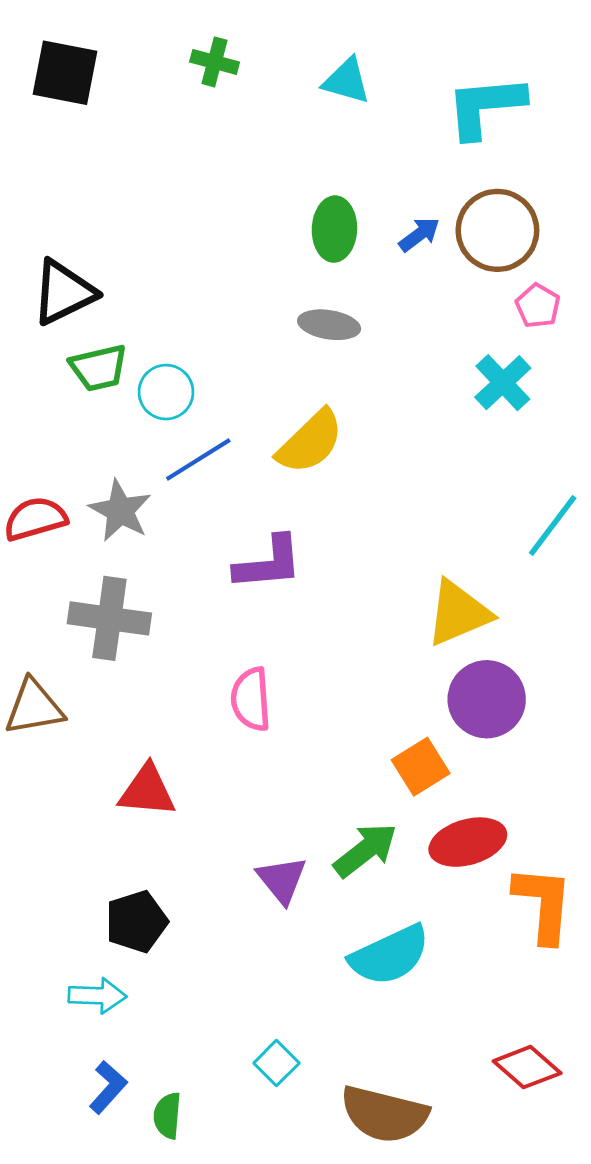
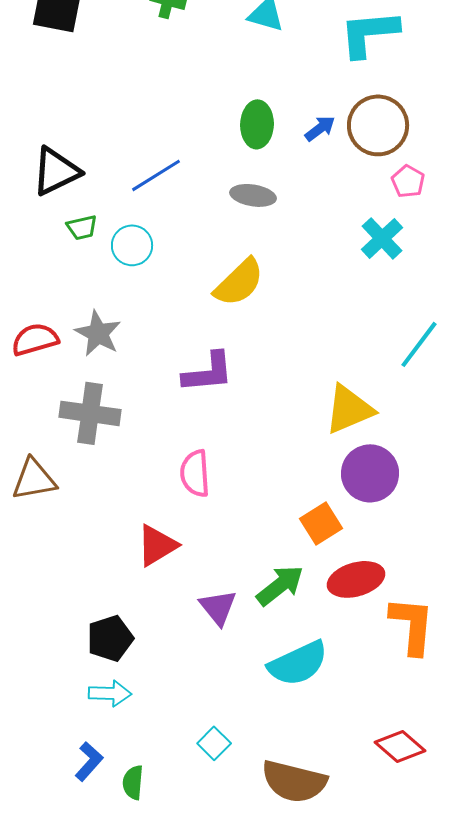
green trapezoid: (99, 368) -> (82, 227), size x0.7
blue line: (198, 459) -> (156, 175), moved
red triangle: (147, 791) -> (157, 545), moved, turned -36
cyan arrow: (97, 996) -> (110, 693), moved

